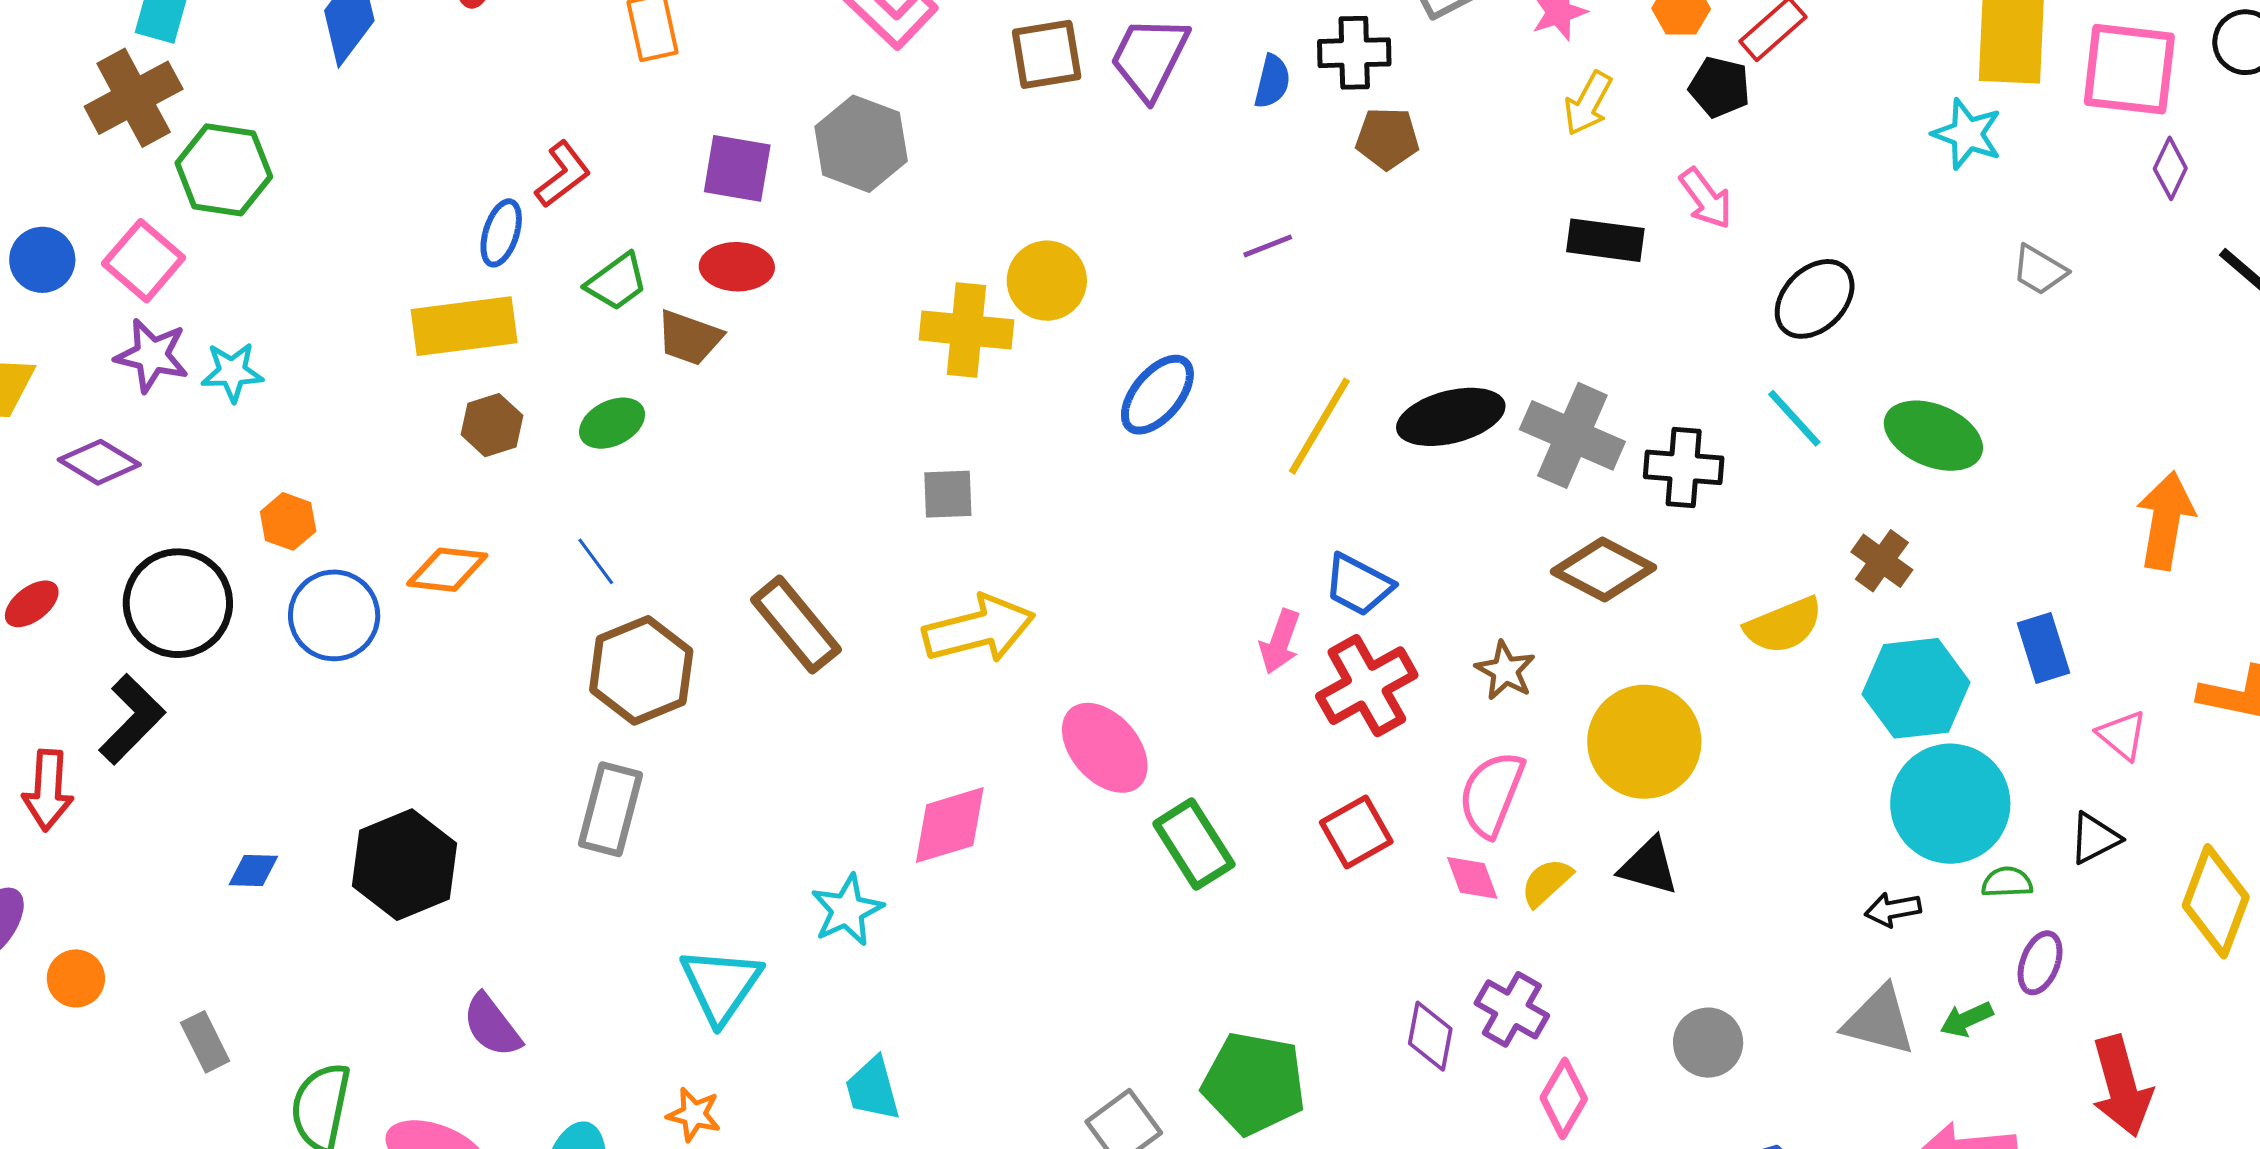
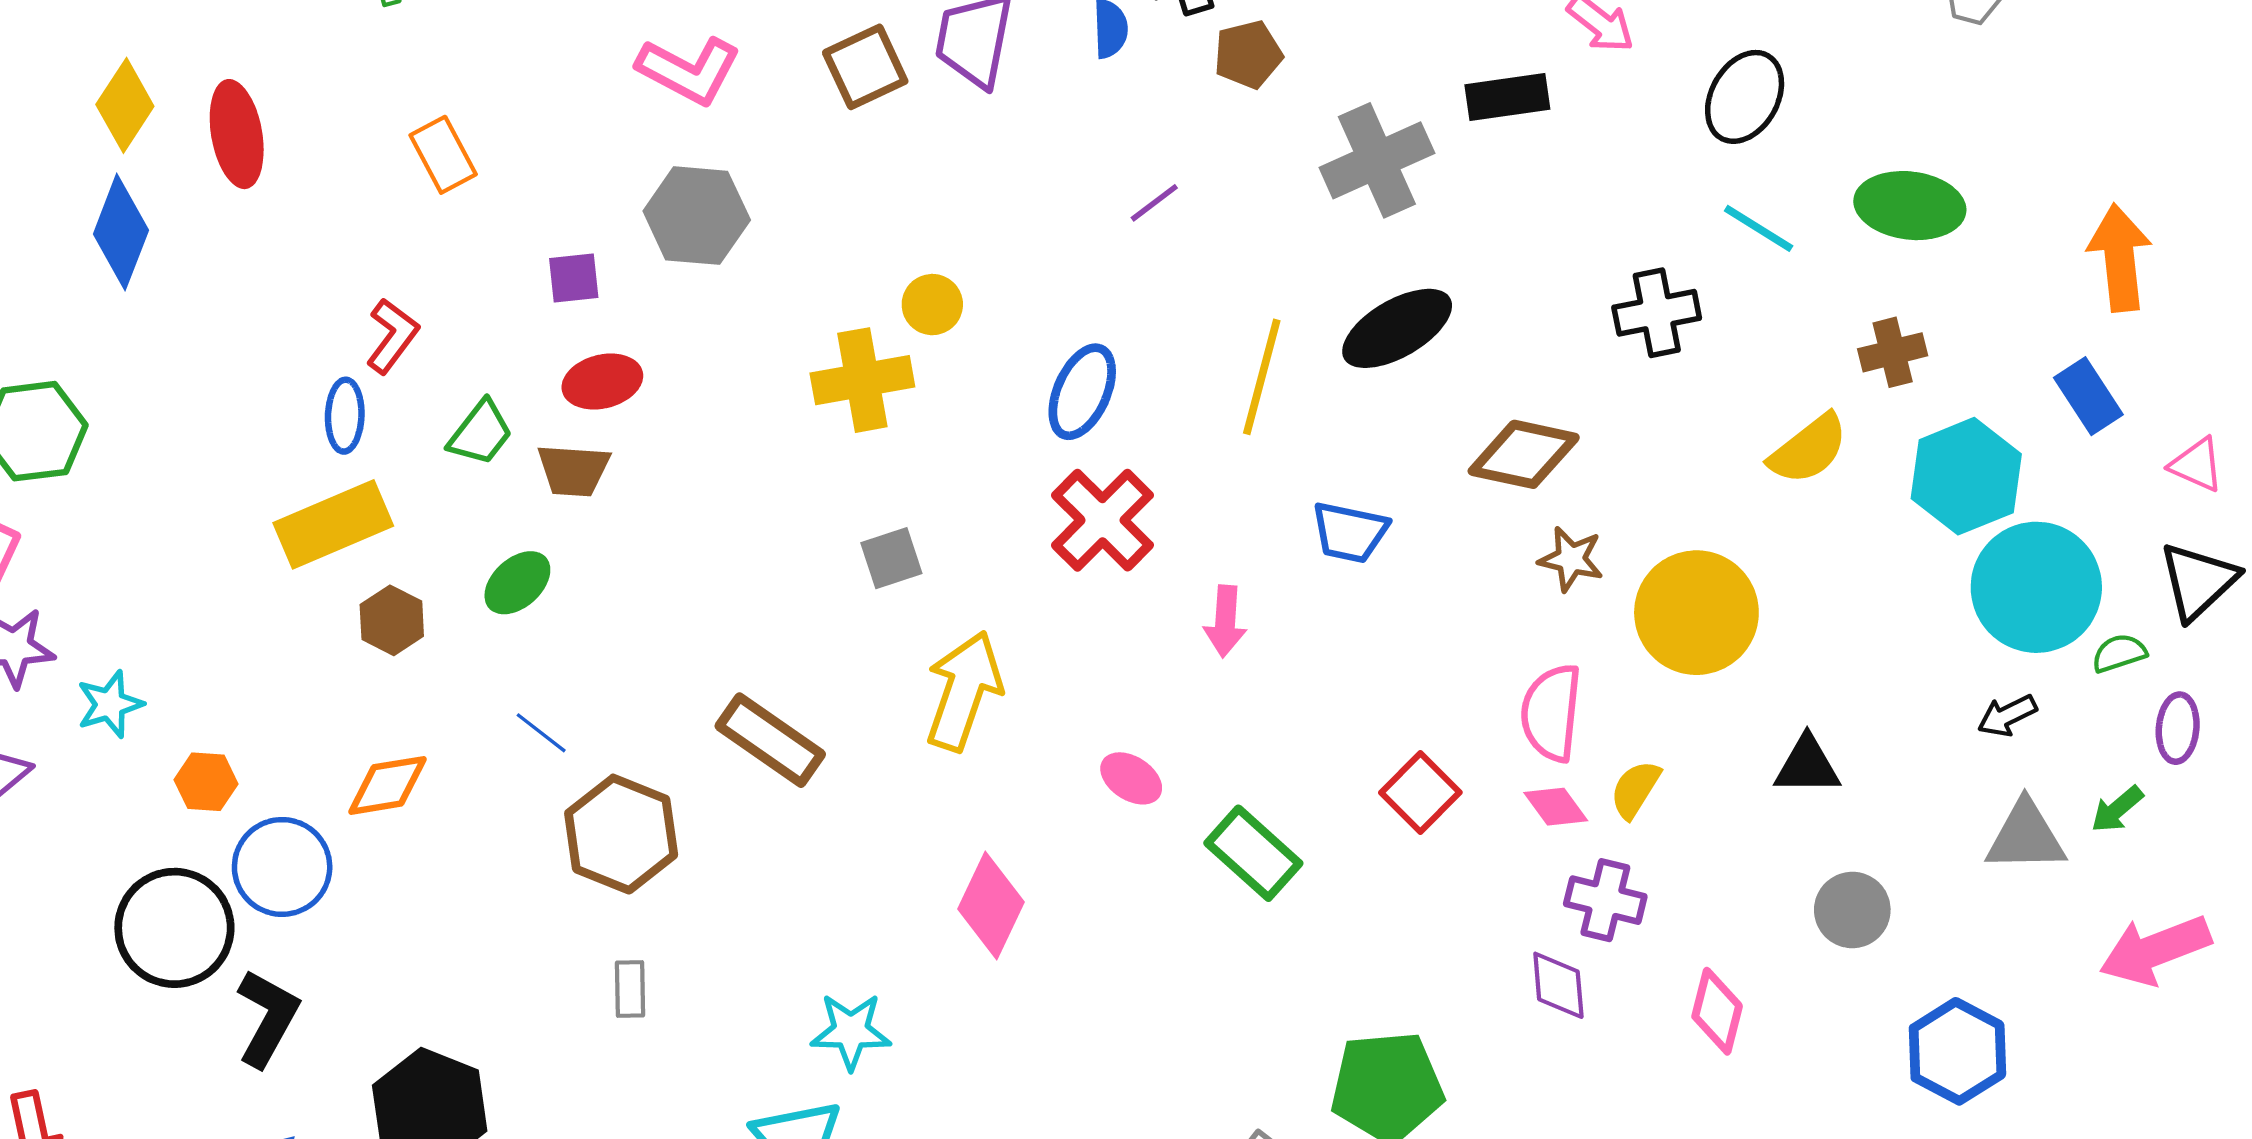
purple square: (737, 168) -> (574, 278), size x0.7
yellow circle: (1047, 281) -> (932, 305), size x0.7
cyan star: (232, 372) -> (110, 704), moved
gray cross: (1572, 435) -> (1377, 160), moved, turned -32
orange arrow: (2166, 521) -> (2120, 258), moved
brown cross: (1882, 561) -> (1893, 352), turned -34
brown diamond: (1603, 569) -> (1524, 454), moved
black circle: (178, 603) -> (174, 928), moved
yellow arrow: (979, 629) -> (964, 691), turned -41
pink arrow: (1280, 642) -> (1225, 621), moved
brown star: (1505, 671) -> (1571, 559), moved
red cross: (1367, 686) -> (1102, 520), moved
black L-shape: (132, 719) -> (267, 1018), moved
pink ellipse: (1105, 748) -> (1131, 778), size x0.6
gray rectangle: (611, 809) -> (630, 989), size x0.6
pink diamond: (950, 825) -> (991, 905), turned -32
black triangle: (2095, 838) -> (2198, 581), size x1.4
black triangle: (1649, 866) -> (1807, 765), moved
cyan star: (847, 910) -> (851, 1031), moved, turned -30
purple cross: (1512, 1009) -> (1605, 900), moved

